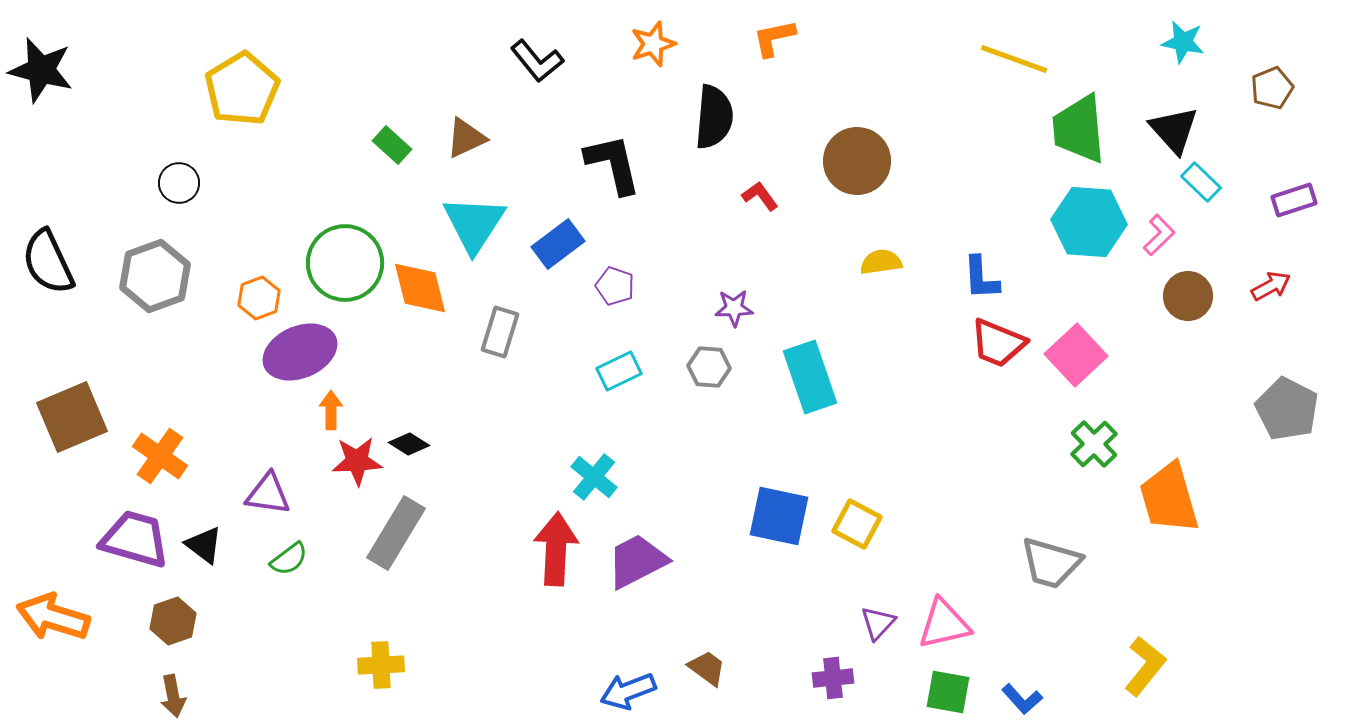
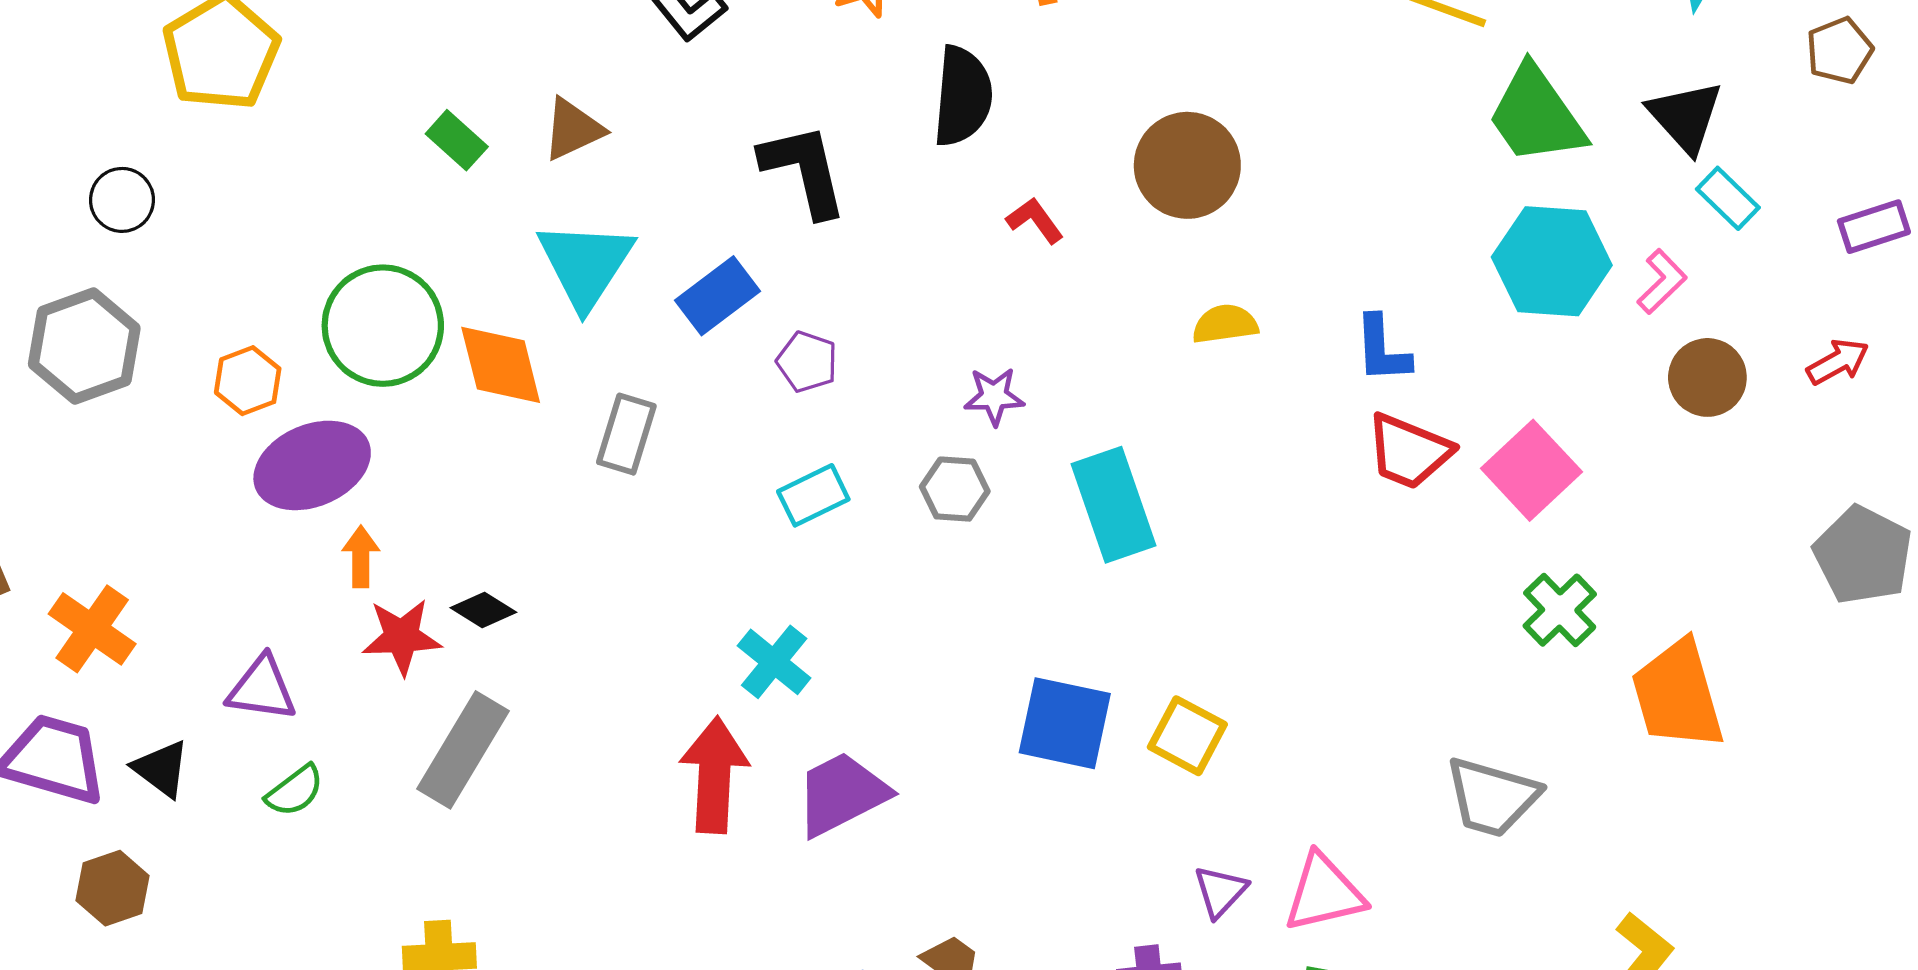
green trapezoid: (1079, 129) -> (1536, 115), turned -30

